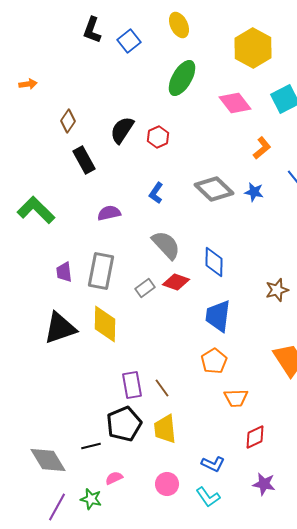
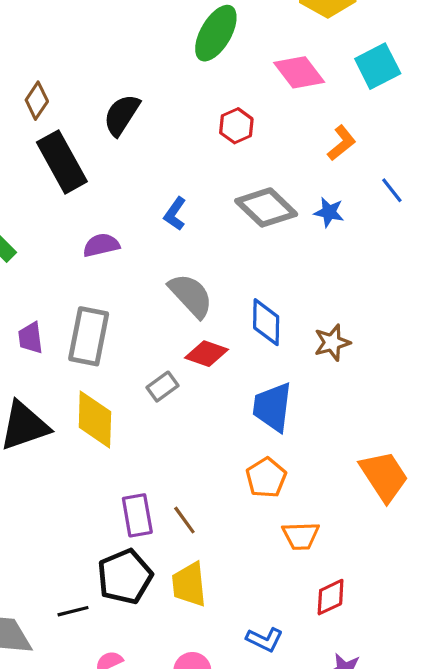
red hexagon: (158, 137) -> (236, 126), moved
black rectangle: (84, 160) -> (62, 162), size x1.4
gray rectangle: (145, 288) -> (162, 387), moved
brown star: (277, 290) -> (332, 343), moved

